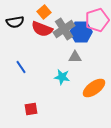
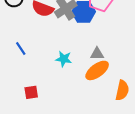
gray triangle: (75, 57) -> (97, 54), moved

